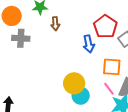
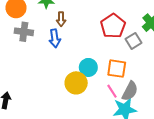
blue arrow: (89, 44) -> (55, 38), moved
cyan circle: (81, 96) -> (88, 67), moved

